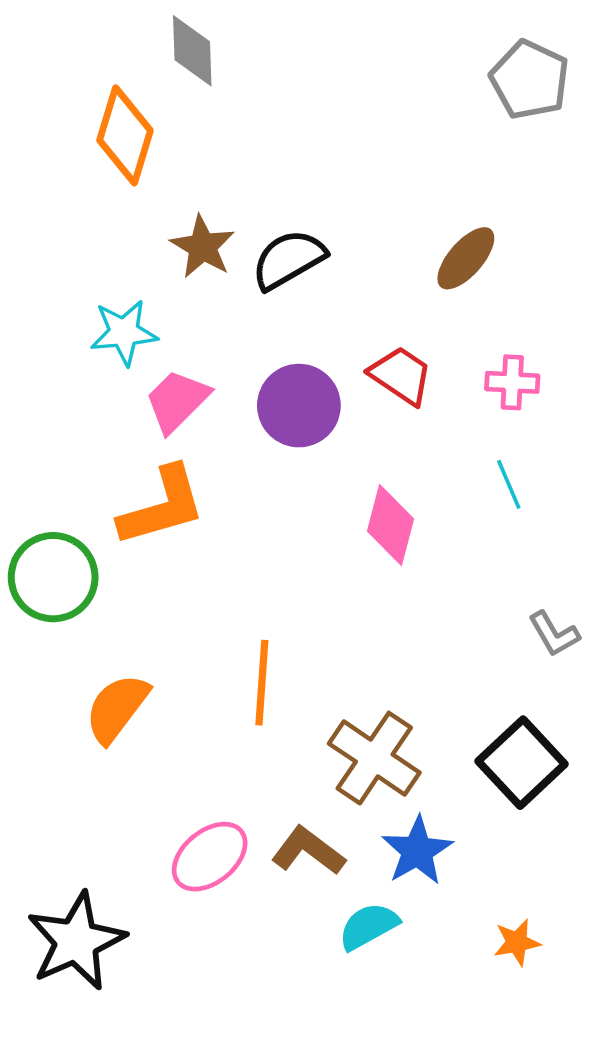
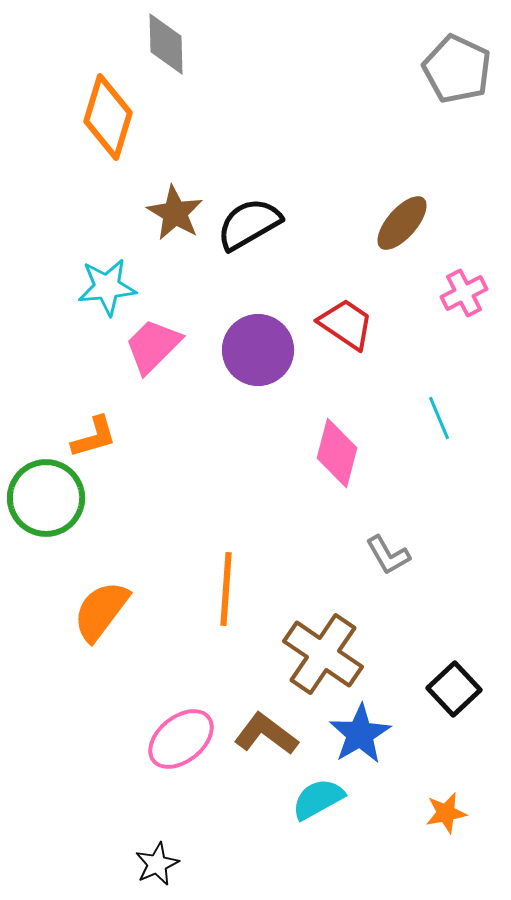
pink cross: (512, 382) -> (464, 293), moved, turned -30
orange L-shape: (162, 506) -> (94, 437), moved, size x0.6
gray L-shape: (554, 634) -> (388, 555), moved
black square: (522, 763) -> (454, 689), moved, size x0.7
black star: (76, 941) -> (157, 864), moved, size x0.5

